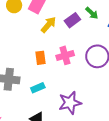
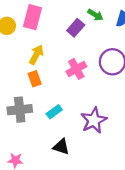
yellow arrow: (49, 25) -> (36, 55), moved
orange rectangle: (40, 58) -> (35, 79), moved

